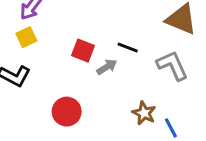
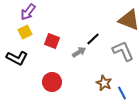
black line: (128, 48) -> (93, 39), turned -64
red square: (83, 51) -> (52, 41), moved

